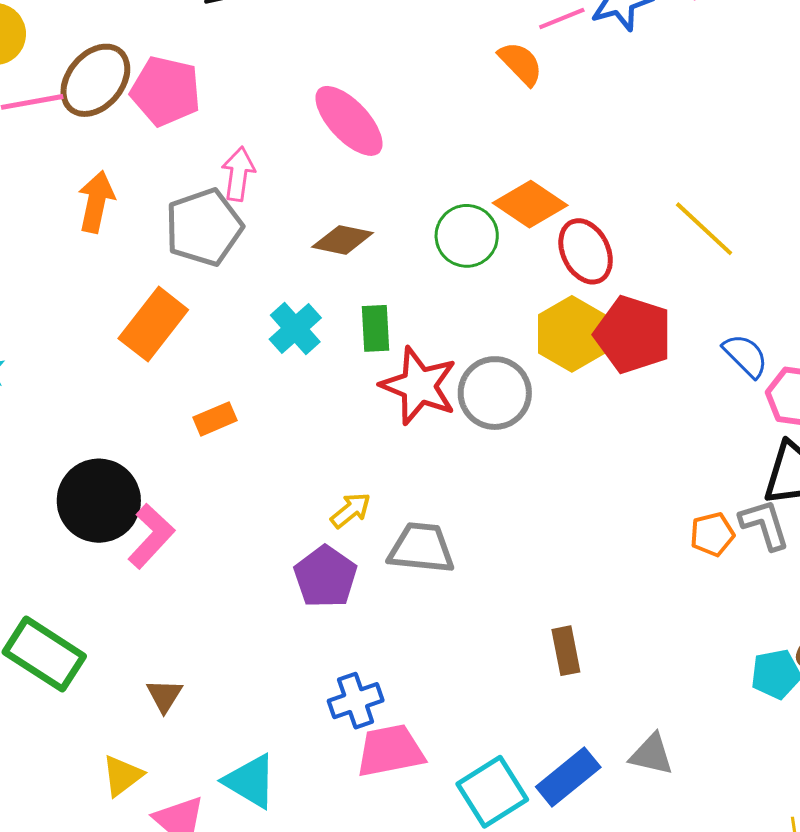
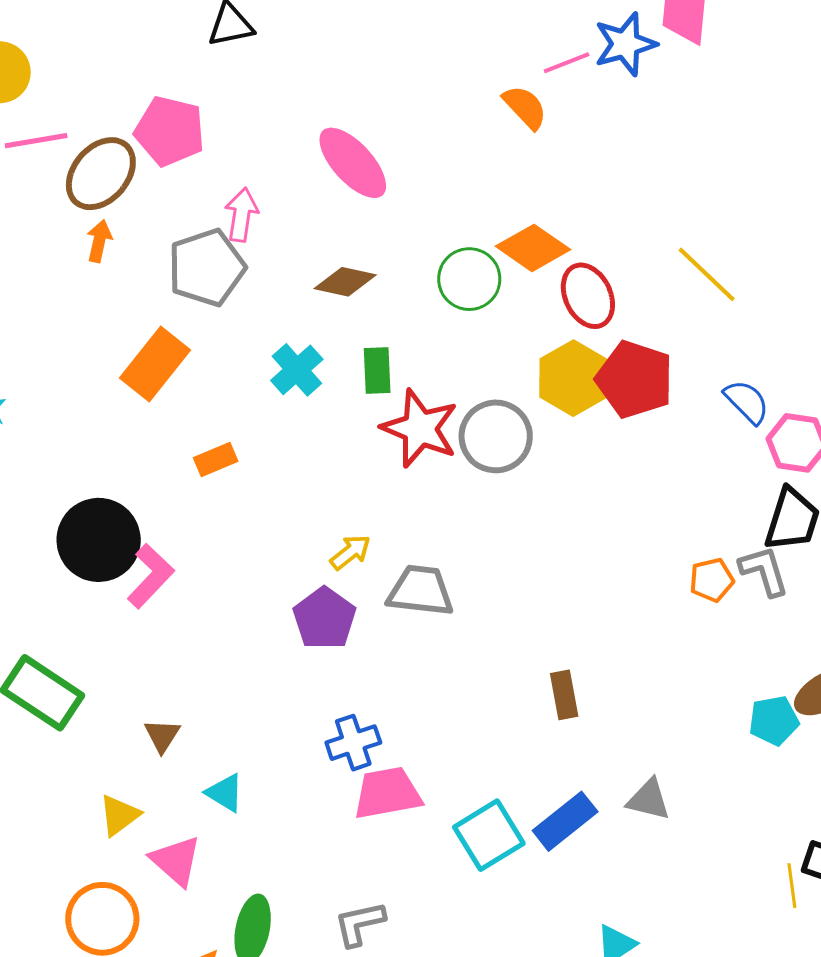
brown ellipse: (95, 80) -> (101, 174), moved
orange arrow: (96, 202) -> (99, 241), size x0.7
cyan triangle: (250, 781) -> (225, 793), moved, size x0.7

